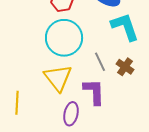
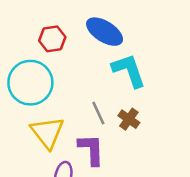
cyan circle: (64, 38) -> (30, 83), moved

